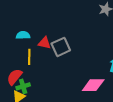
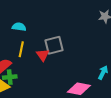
red triangle: (44, 43) -> (43, 55), moved, turned 32

